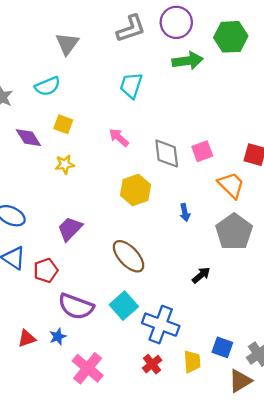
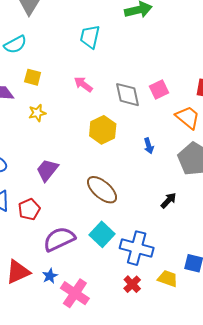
purple semicircle: (76, 306) -> (59, 239), turned 140
blue star: (58, 337) -> (50, 276), moved
red triangle: (27, 339) -> (18, 272), size x1.5
yellow trapezoid: (192, 362) -> (168, 279), turned -60

